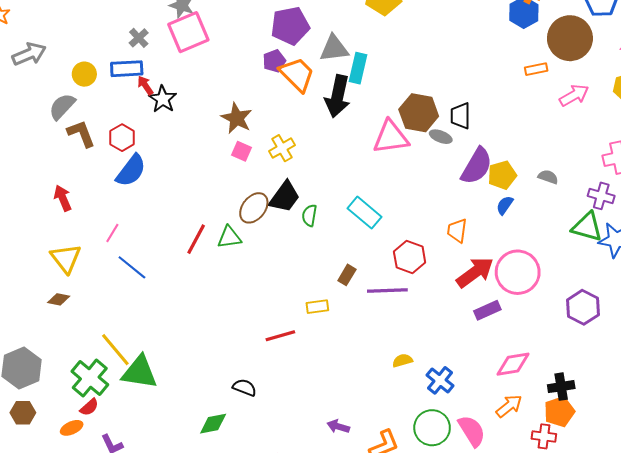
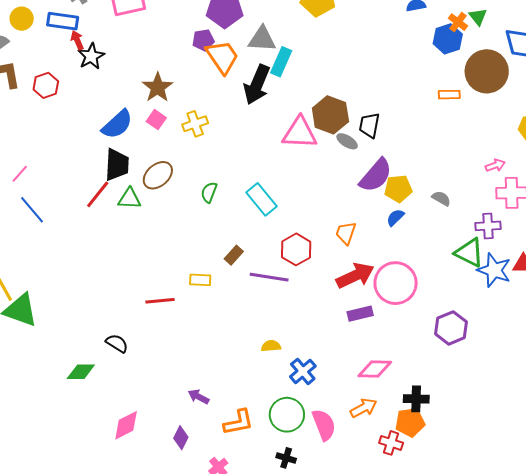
pink arrow: (574, 95) -> (495, 165), moved, size x0.7
blue semicircle: (131, 171) -> (117, 124), moved
purple cross: (601, 196) -> (488, 226), turned -30
black trapezoid: (285, 197) -> (117, 165), moved, turned -44

